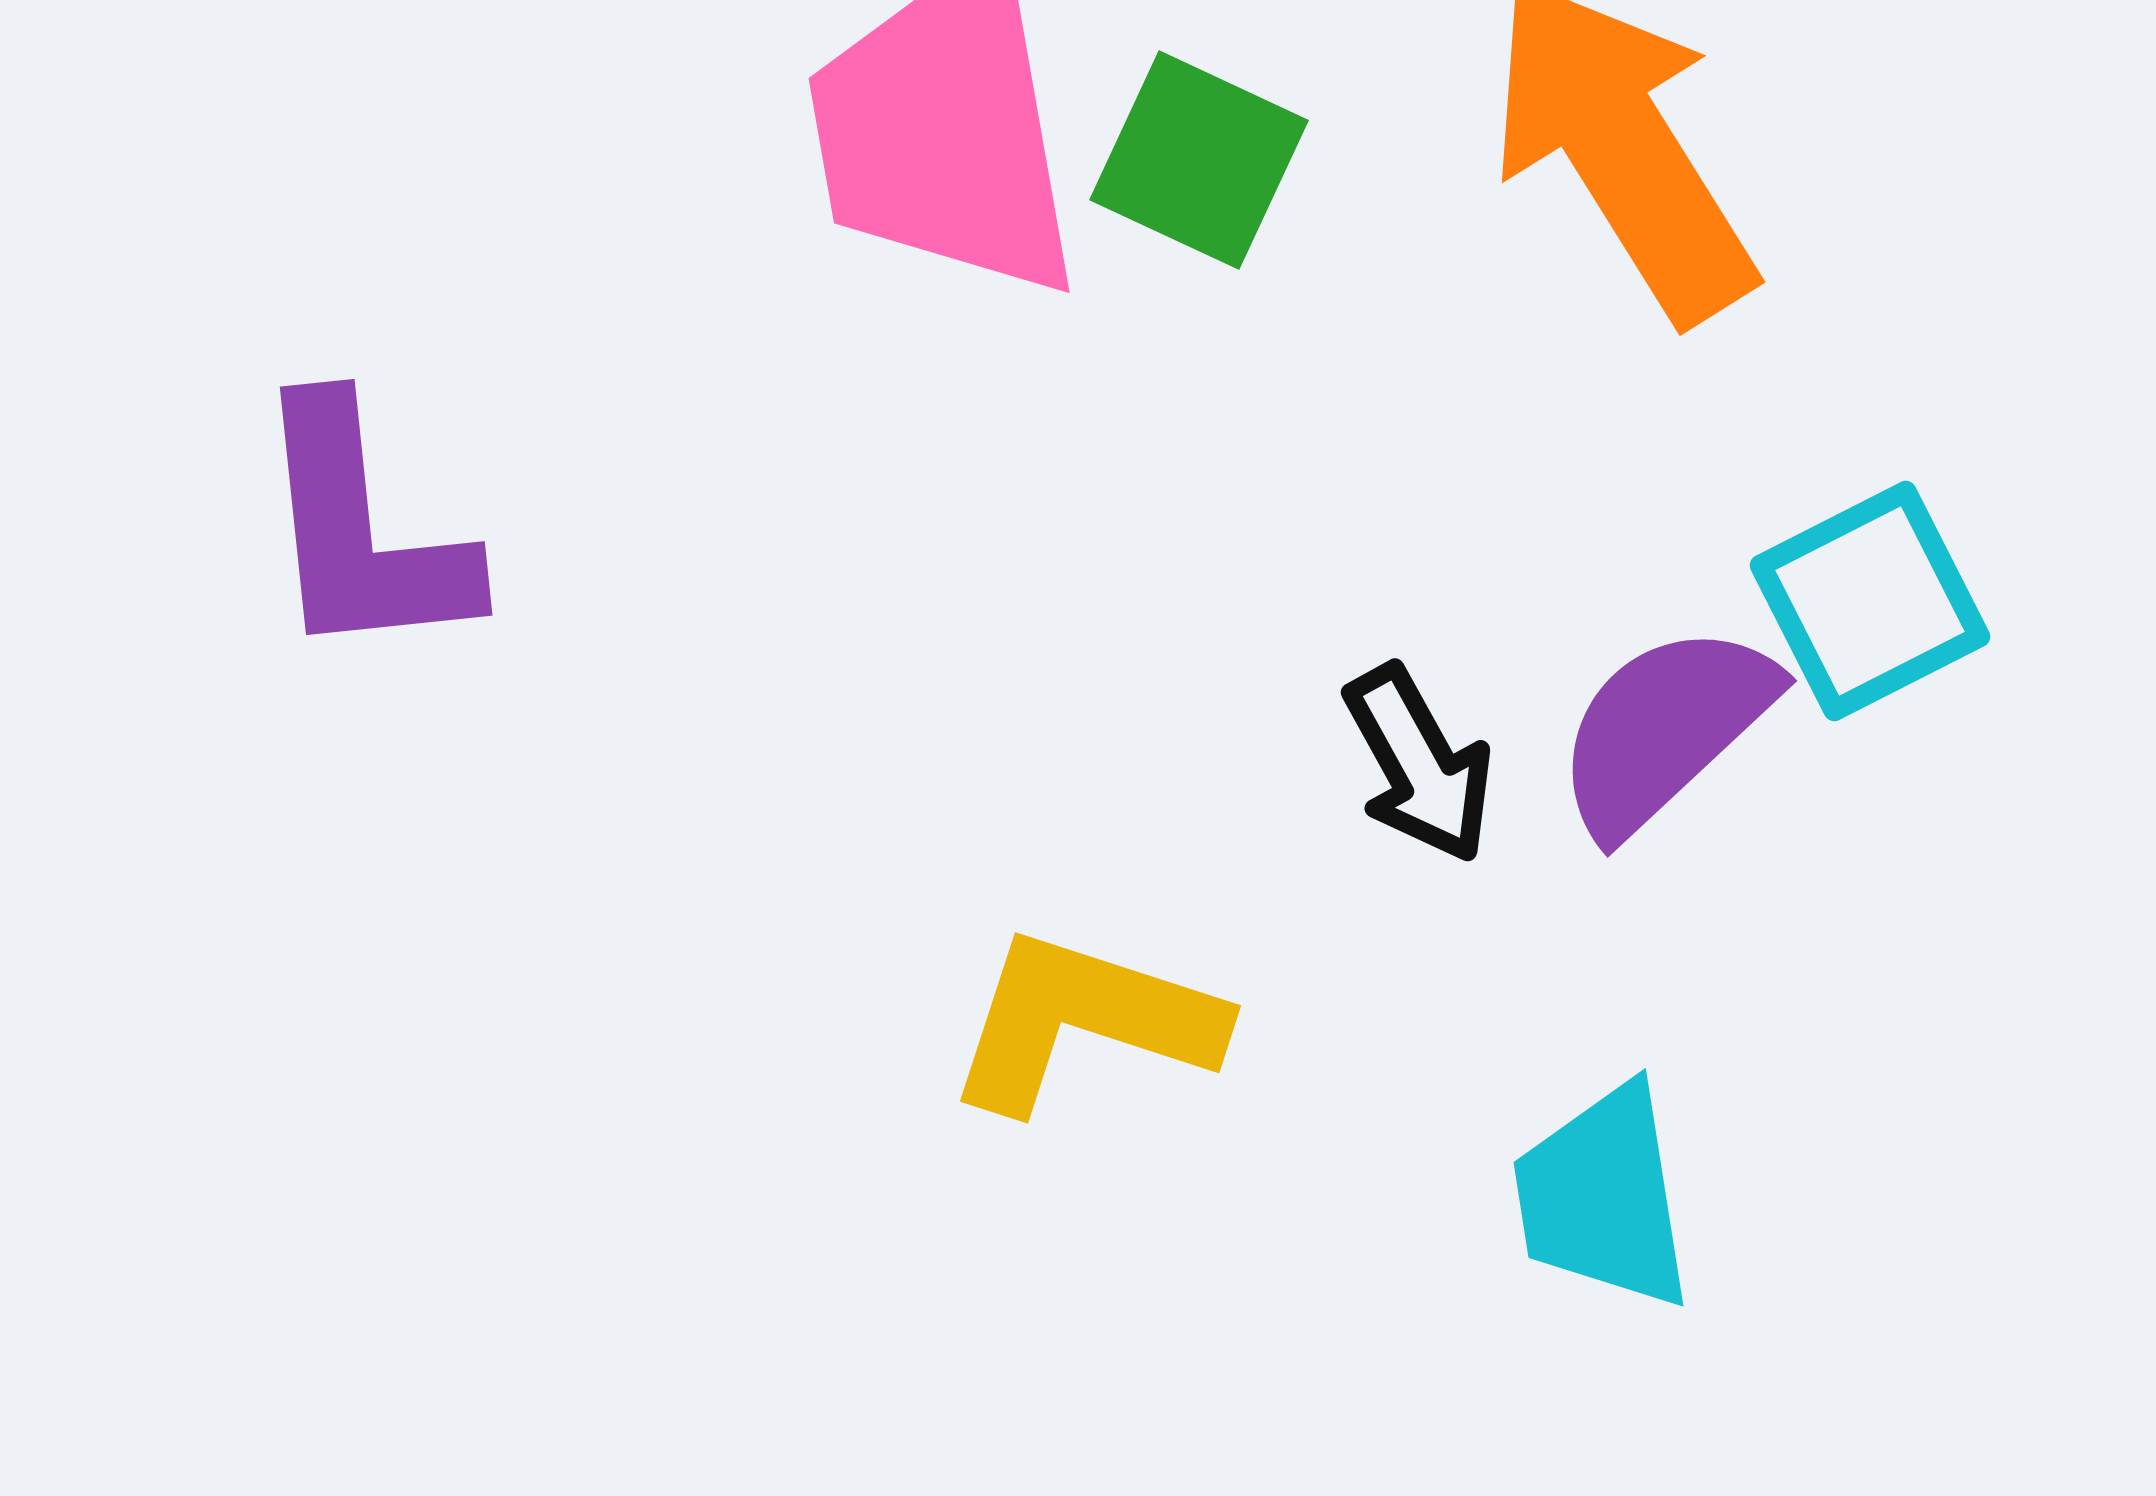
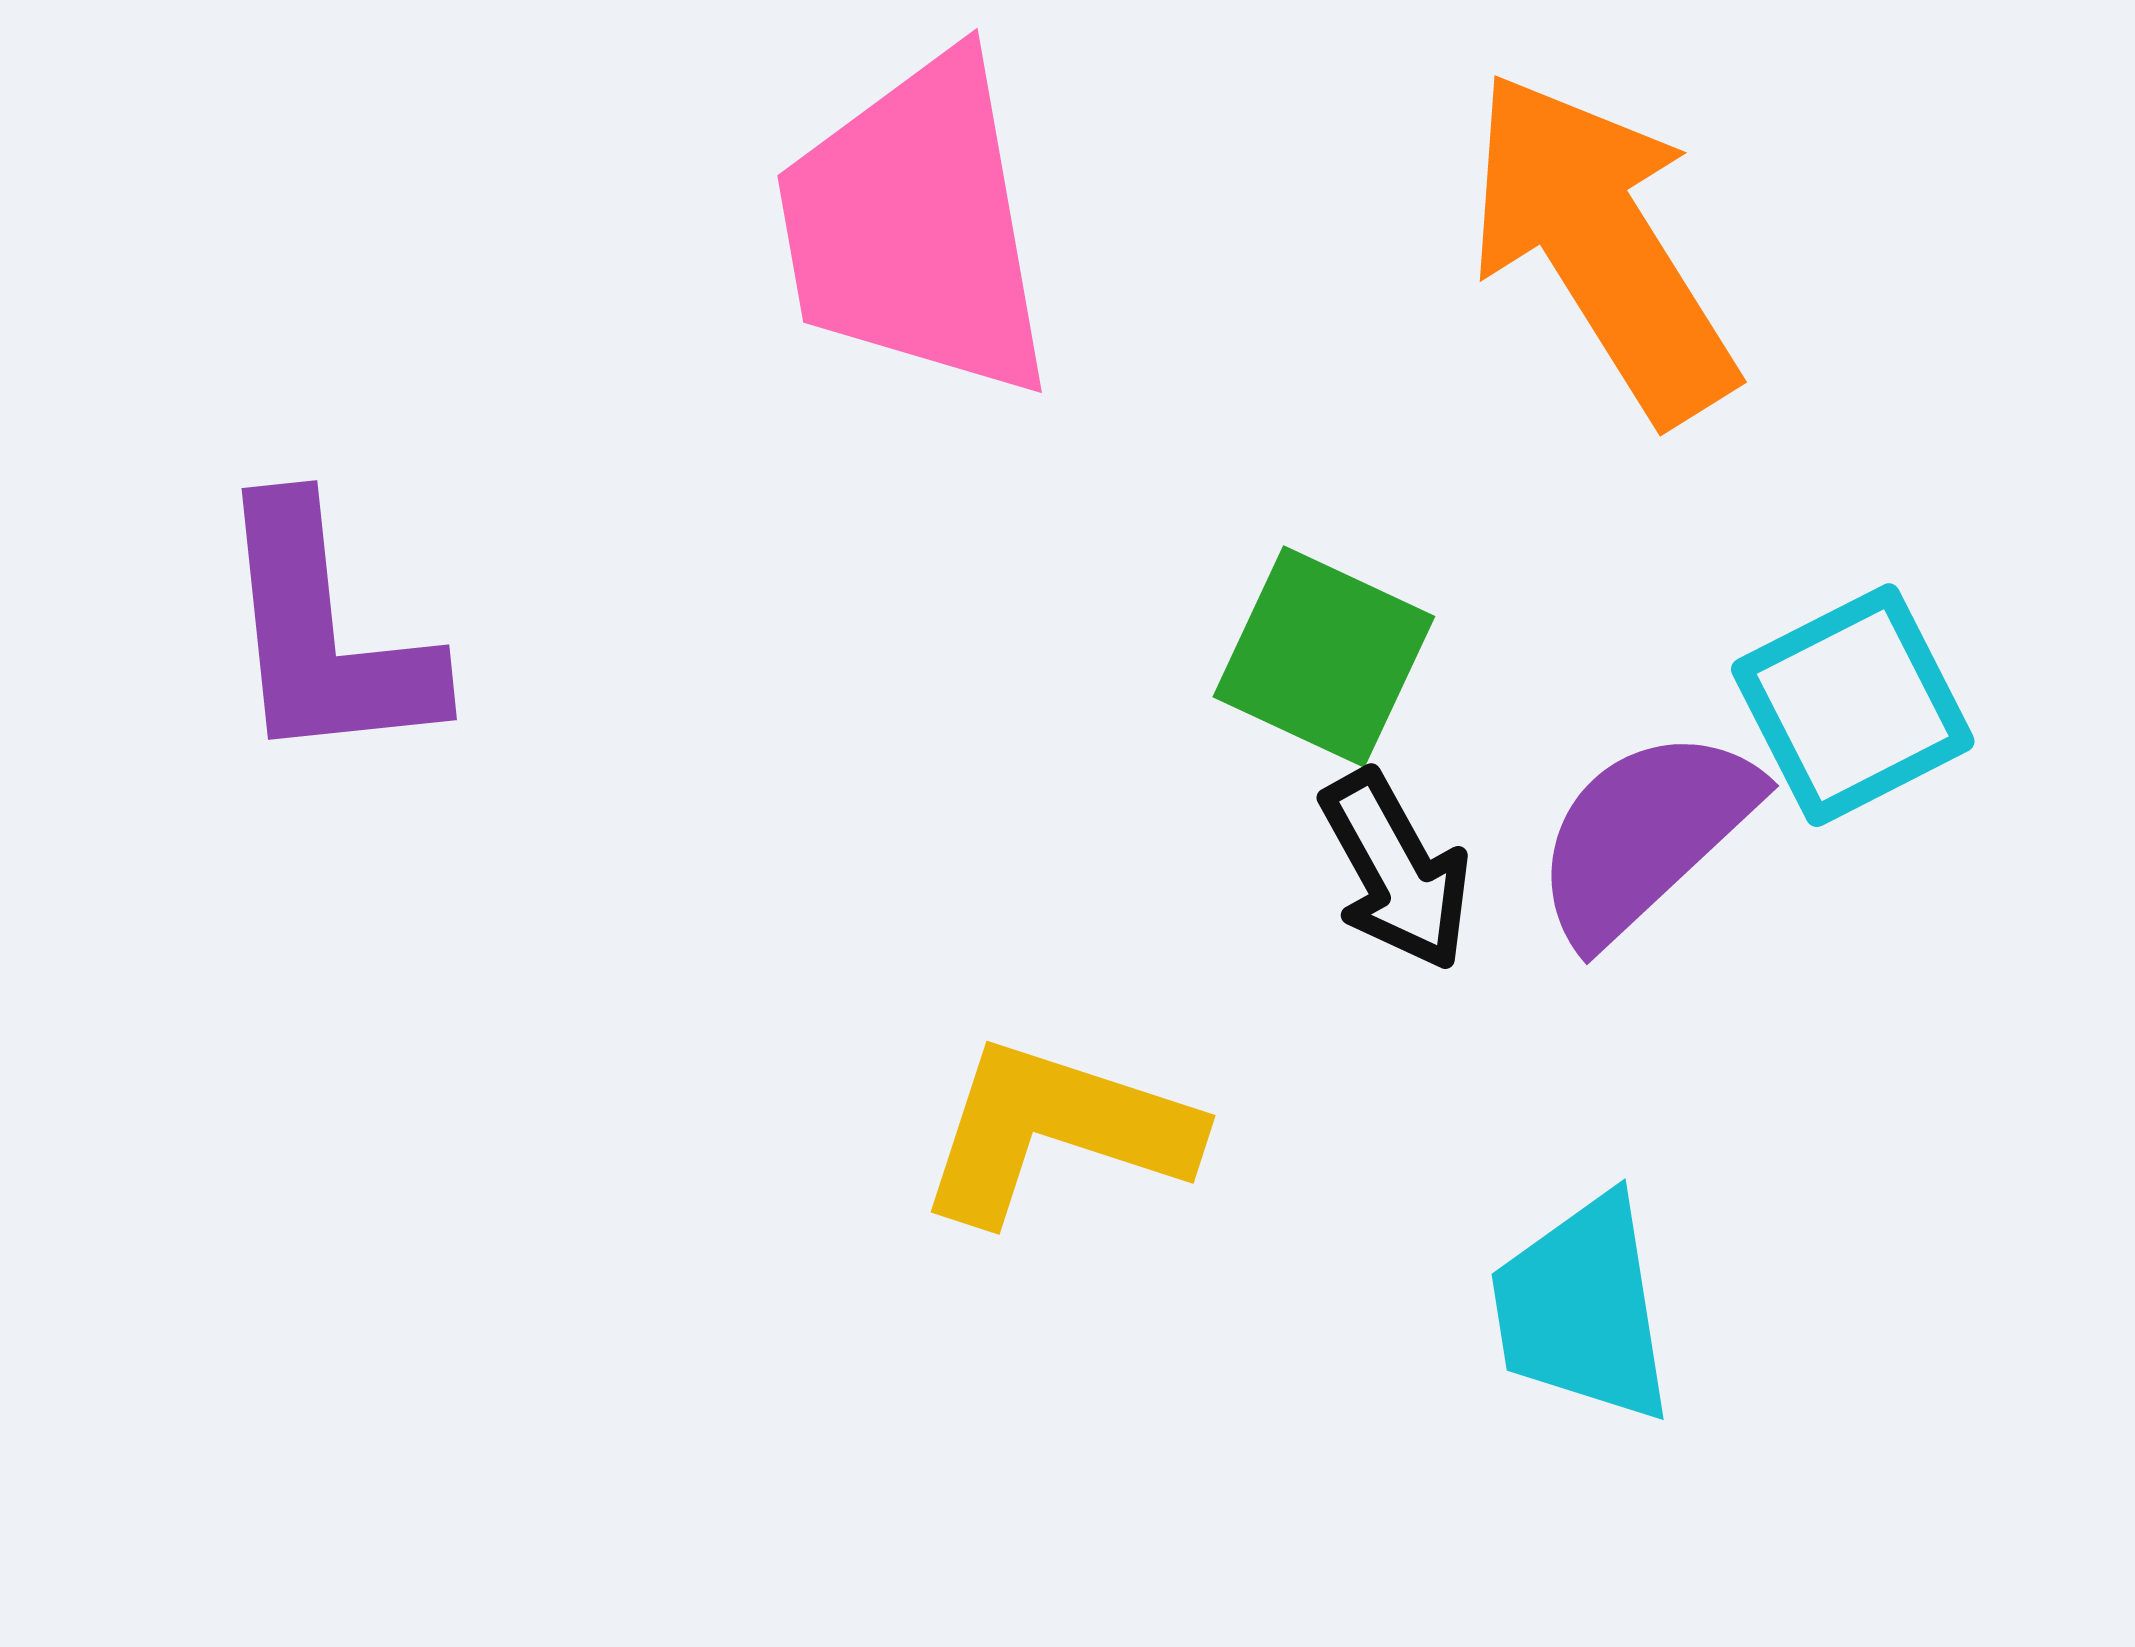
green square: (1199, 160) -> (1324, 657), moved

